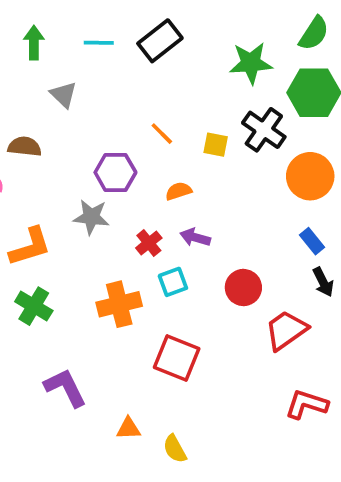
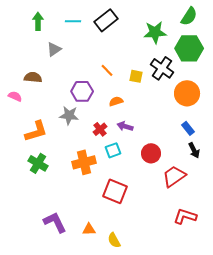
gray triangle: (63, 95) -> (54, 49), turned 42
purple L-shape: (65, 388) -> (55, 222), moved

